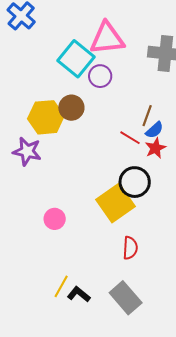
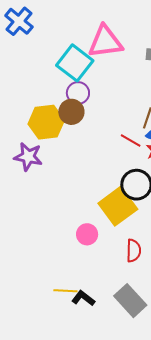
purple circle: (100, 76) -> (78, 93), moved
pink circle: (55, 219) -> (87, 234), moved
yellow line: (61, 286) -> (65, 291), turned 65

